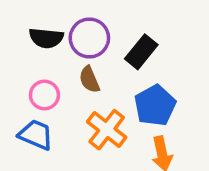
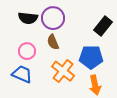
black rectangle: (141, 52) -> (103, 26), moved
blue pentagon: (155, 105) -> (91, 57), turned 30

